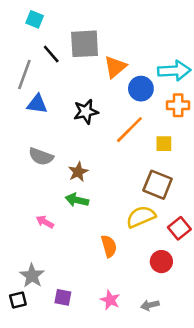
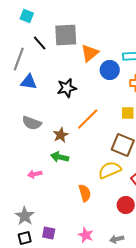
orange line: (129, 130) -> (88, 119), moved
pink arrow: (45, 222) -> (35, 174), turned -40
black square: (18, 300) -> (25, 238), moved

